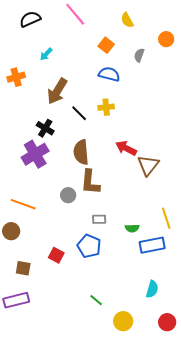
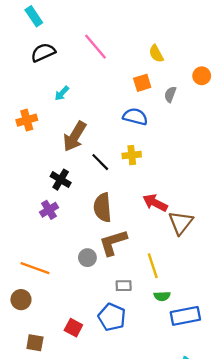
orange square: (106, 45) -> (142, 83), moved, turned 35
purple cross: (35, 154) -> (49, 210), size x0.6
brown L-shape: (90, 182) -> (113, 242), turned 68
yellow line: (166, 218) -> (153, 266), moved

